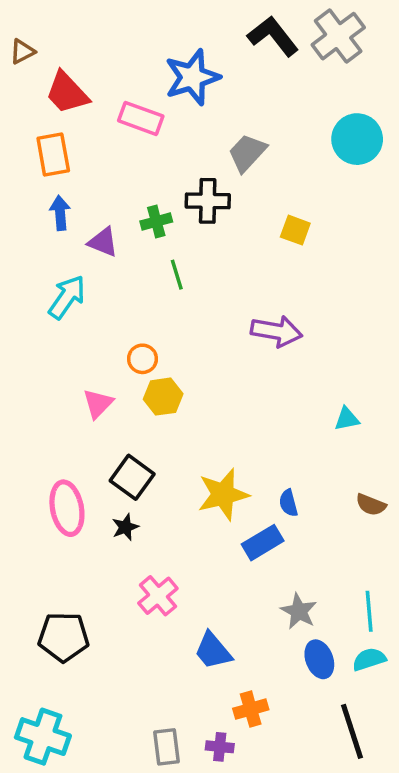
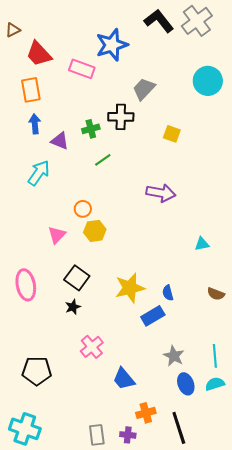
green line: (177, 275) -> (103, 160), turned 72
pink ellipse: (67, 508) -> (26, 285), moved
black line: (352, 731) -> (179, 428), moved

